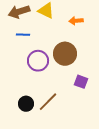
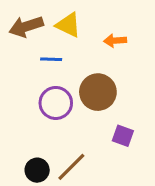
blue line: (23, 35) -> (51, 59), moved

